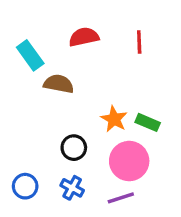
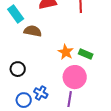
black circle: (74, 148) -> (18, 69), moved
blue circle: (25, 186) -> (24, 100), moved
purple line: (121, 198) -> (70, 99), turned -63

